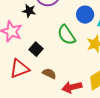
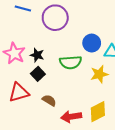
black star: (29, 11) -> (37, 55), moved
green semicircle: (66, 35) -> (71, 62), turned -65

